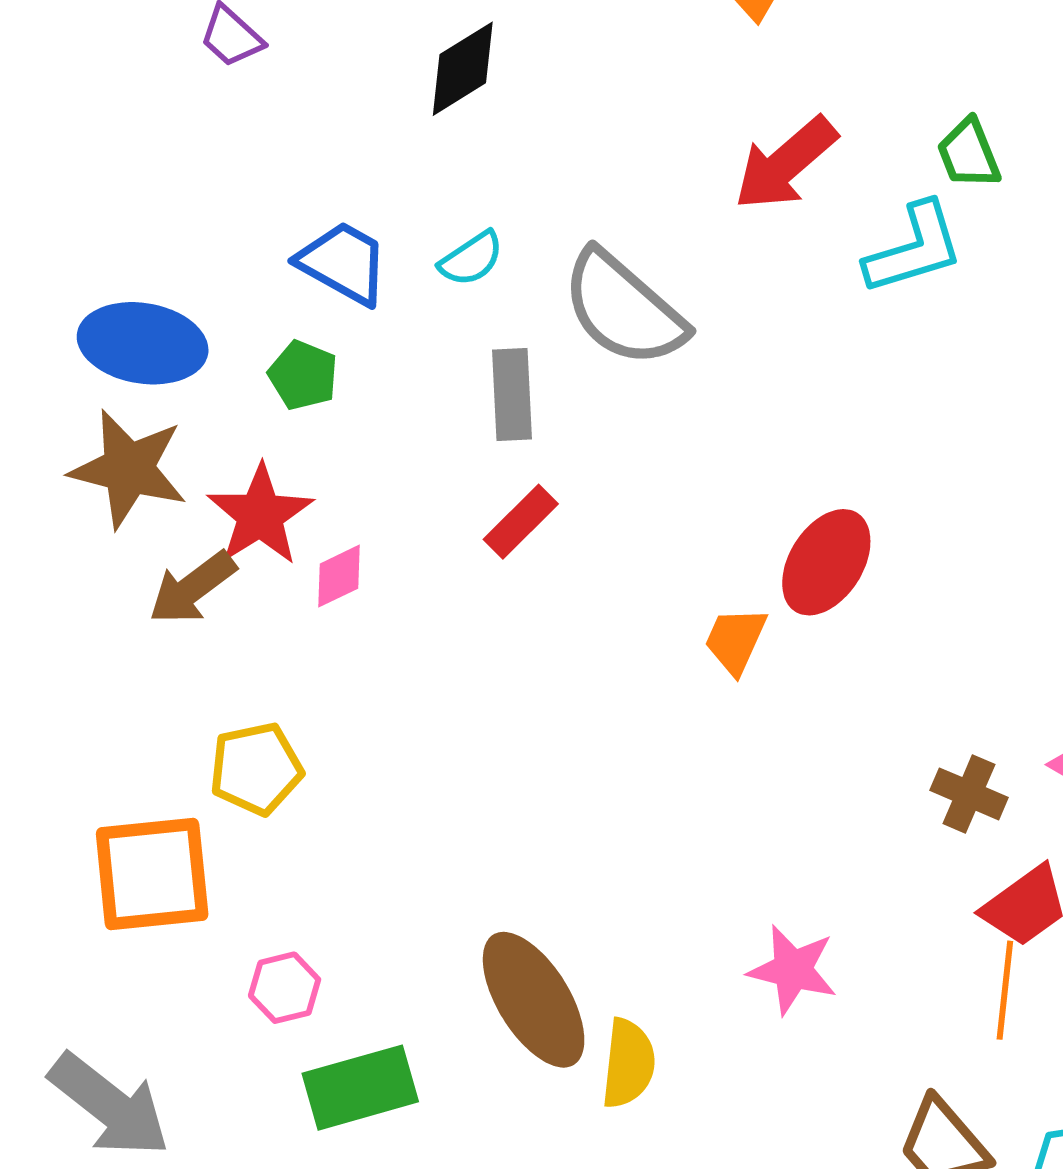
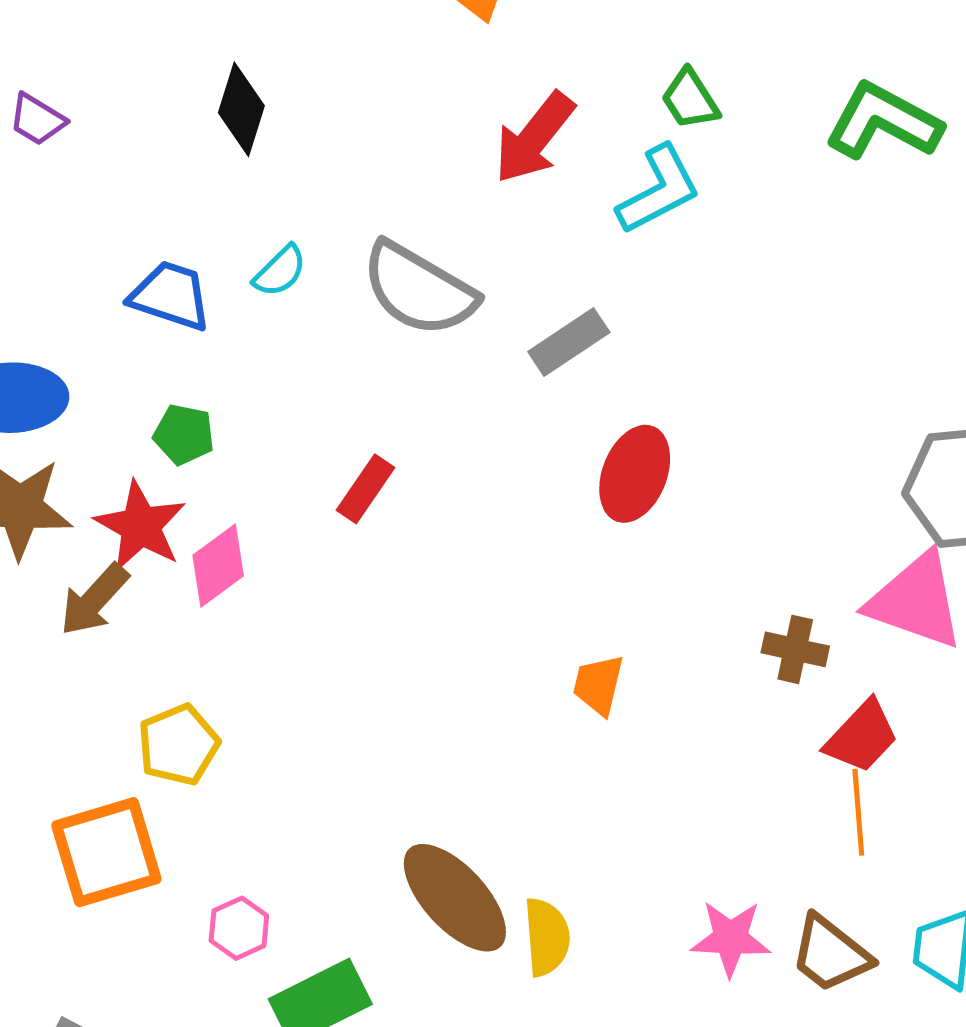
black diamond: (463, 69) -> (241, 109), turned -30
green pentagon: (303, 375) -> (184, 434), moved
gray rectangle: (512, 394) -> (569, 342), moved, turned 70
pink diamond: (339, 576) -> (218, 566), size x1.4
orange trapezoid: (735, 640) -> (598, 685), moved
pink star: (793, 970) -> (731, 938), moved

